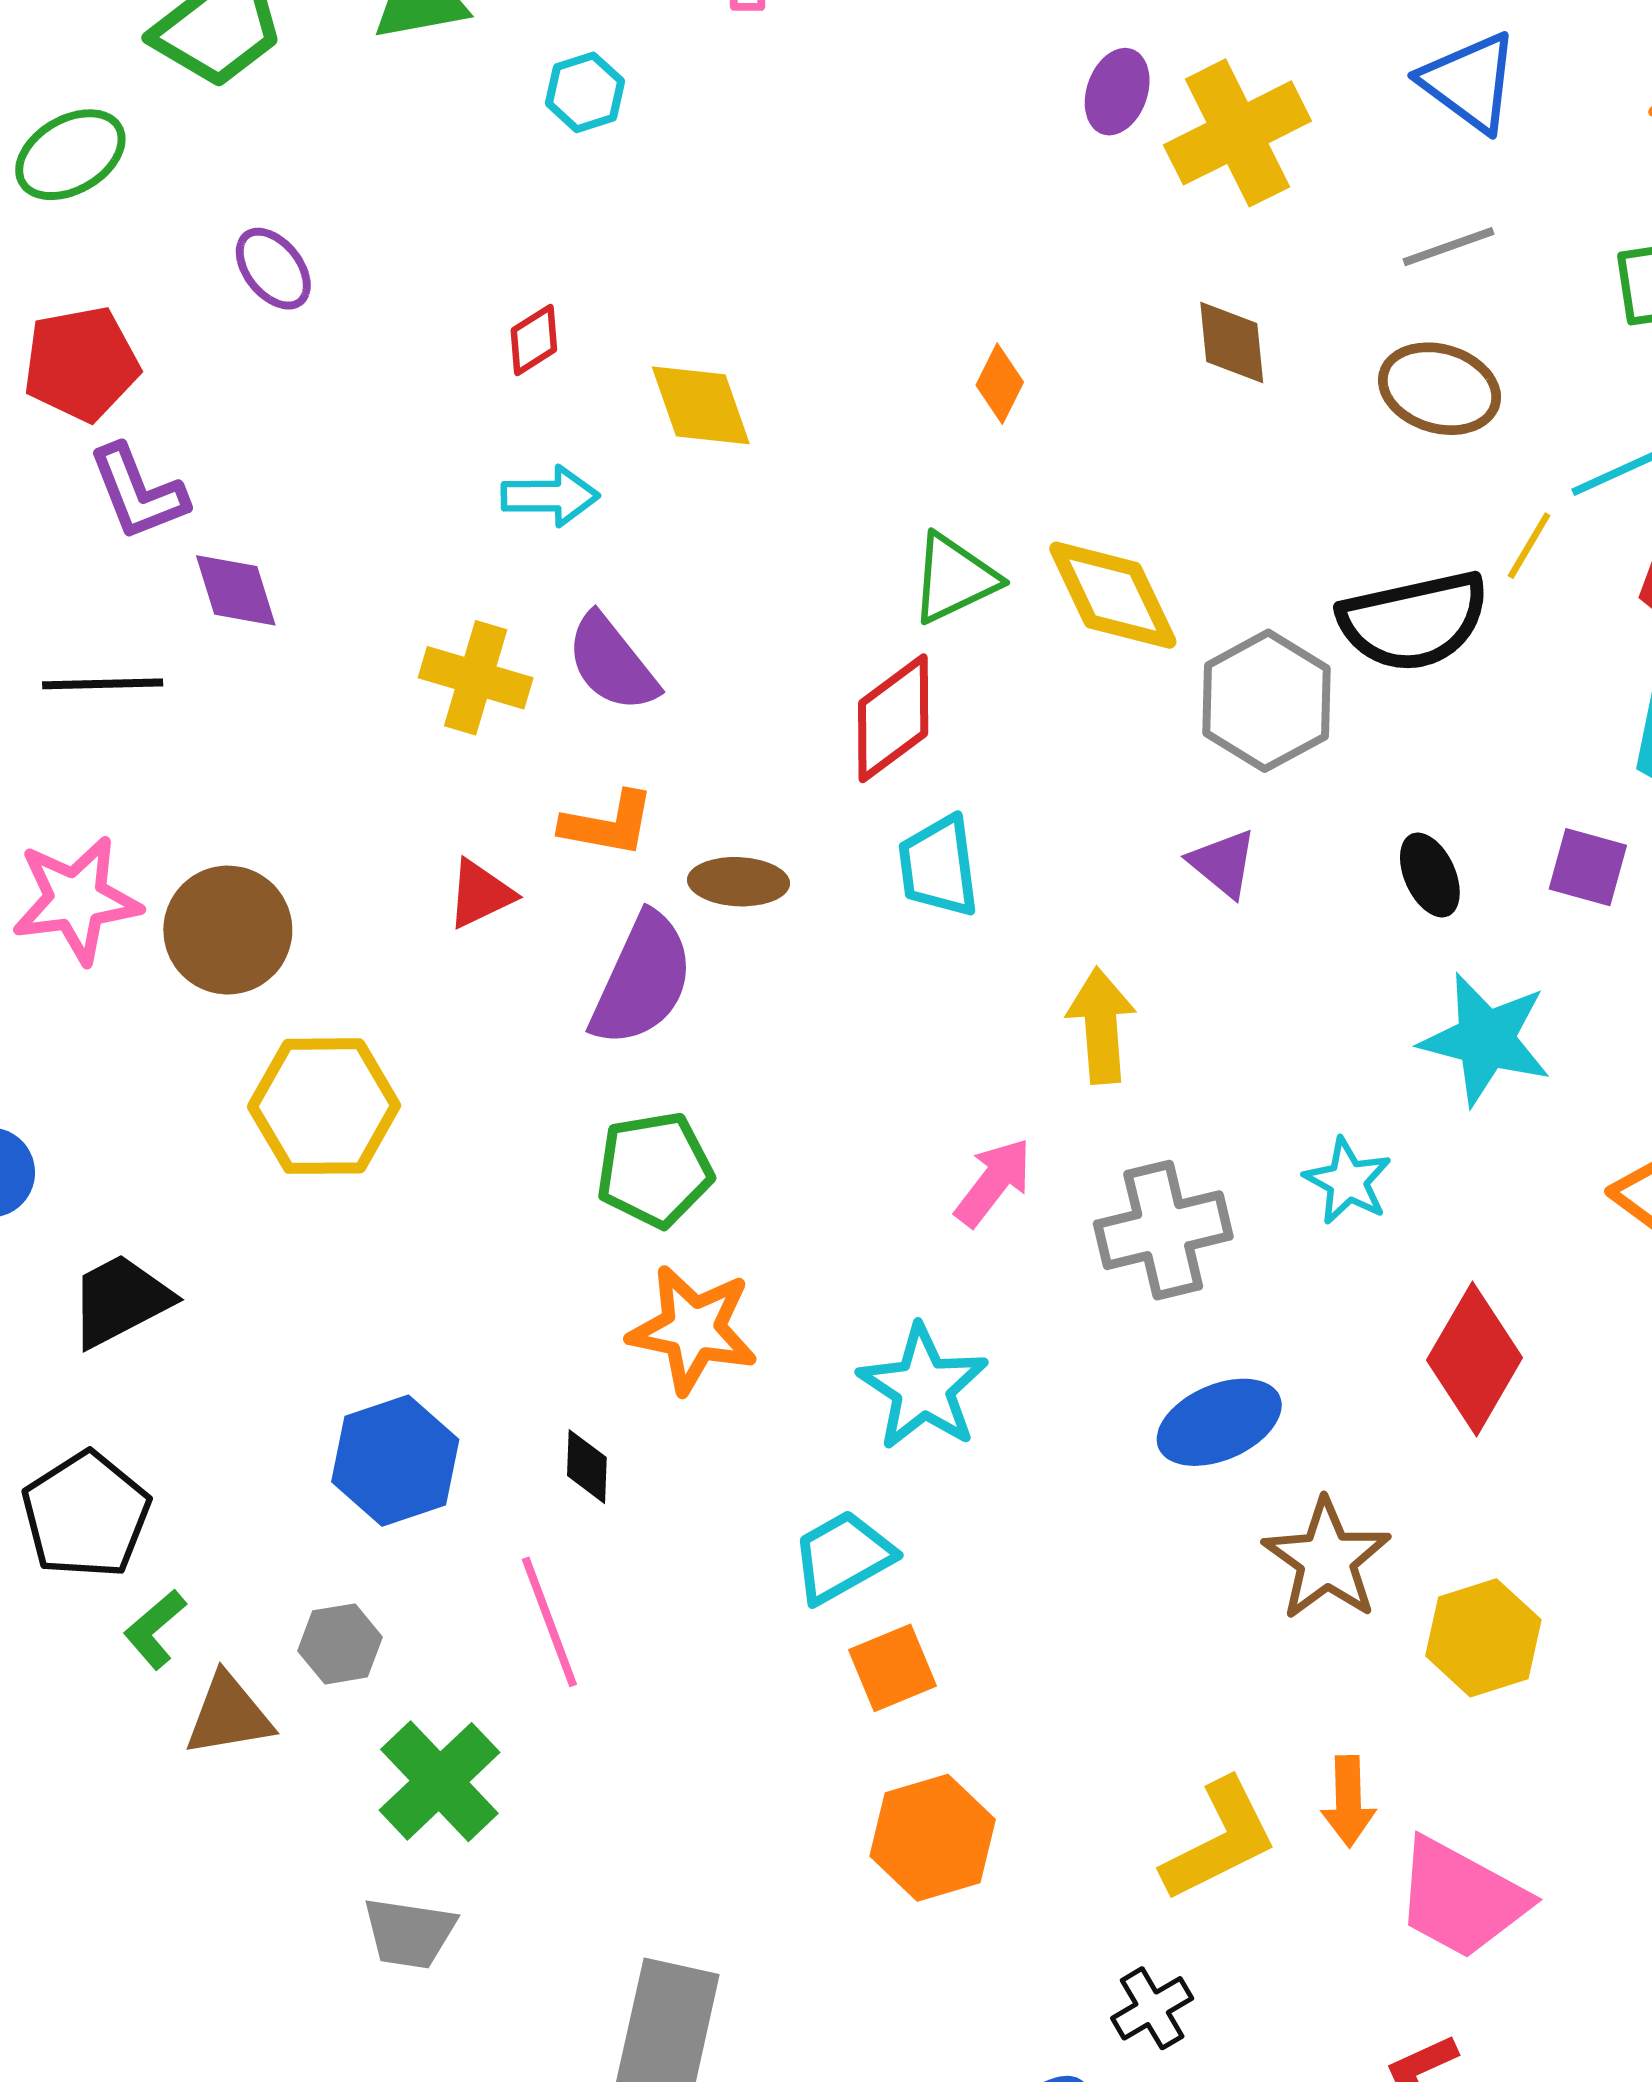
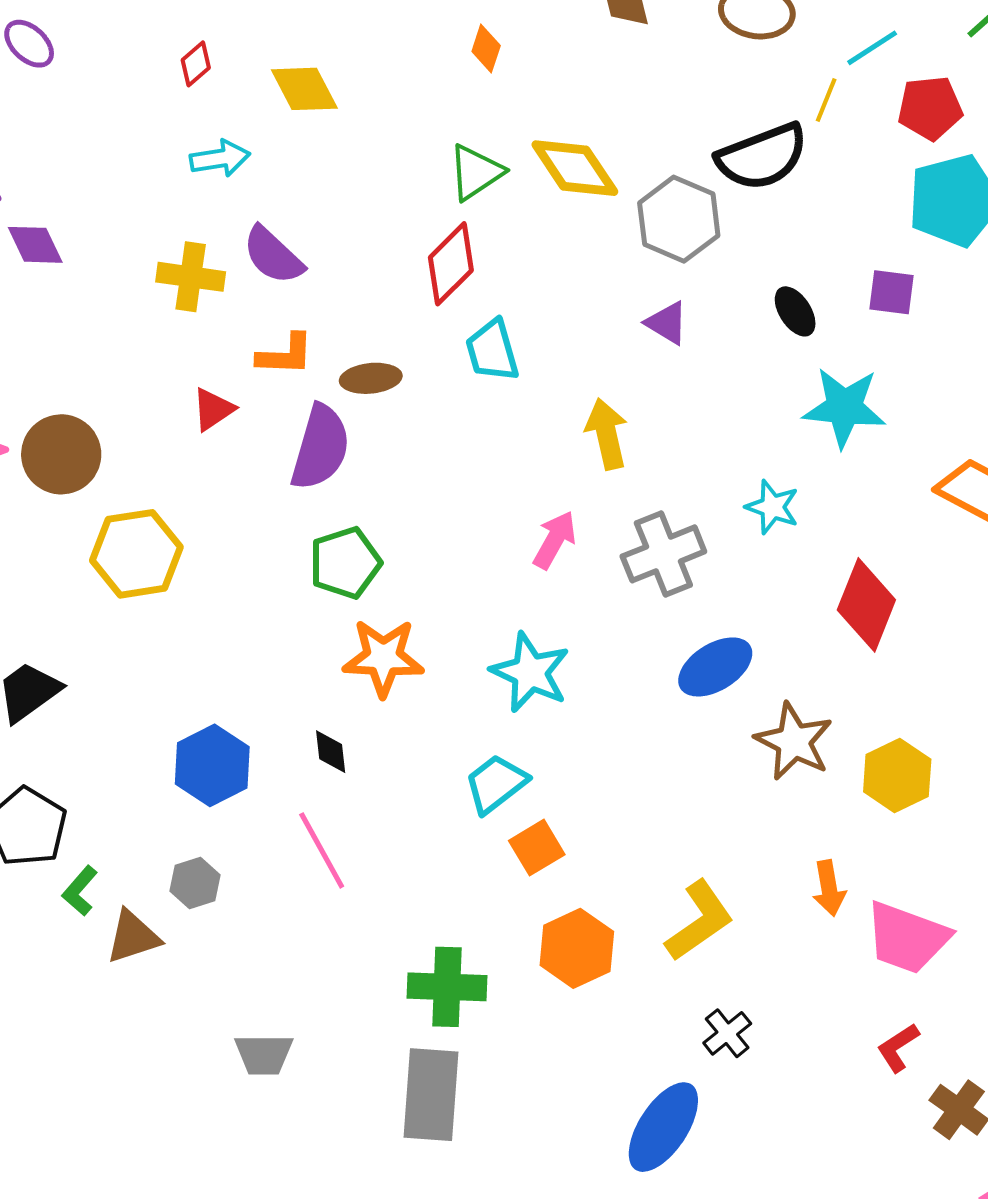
green cross: (439, 1781) -> (447, 987), moved, turned -36
yellow L-shape: (1219, 1840) -> (699, 921), moved

